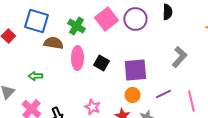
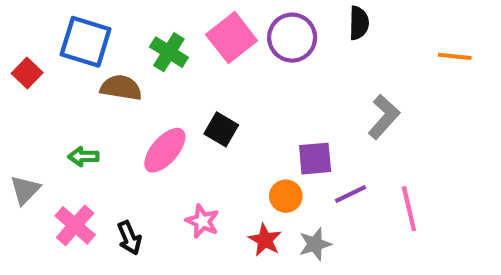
pink ellipse: (77, 58) -> (165, 150), moved, turned 40
purple square: (135, 70) -> (315, 159), moved, size x0.7

